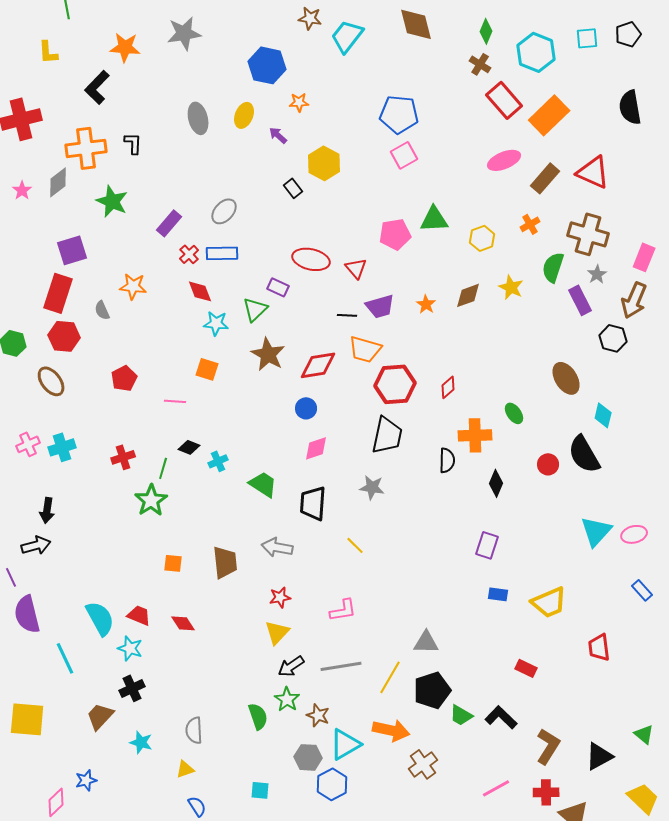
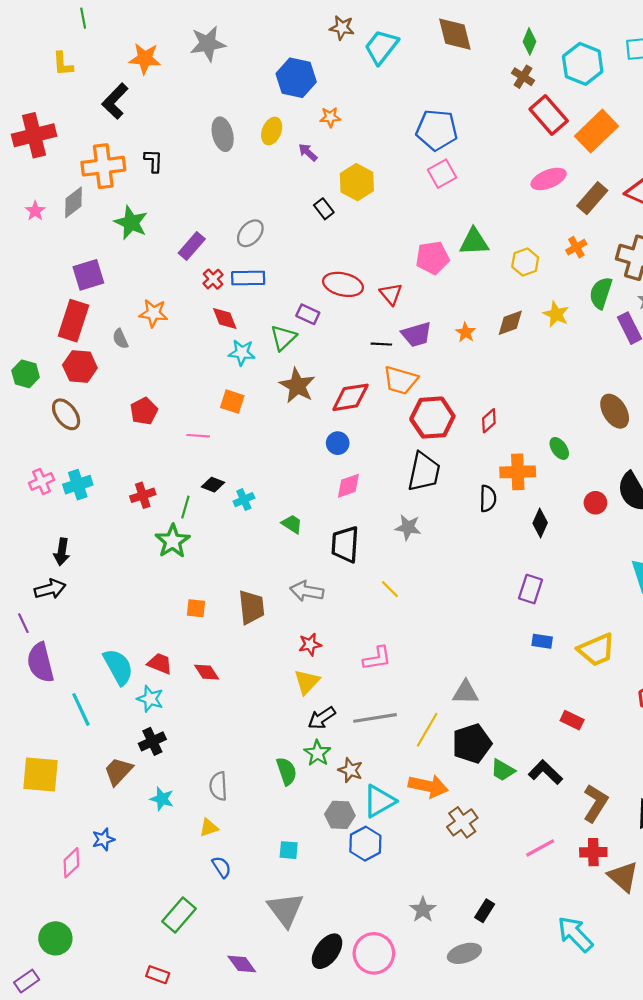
green trapezoid: (263, 484) -> (292, 524), size x0.7

